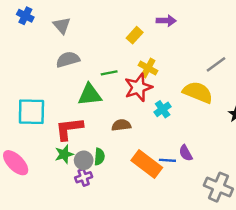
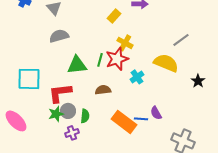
green line: (109, 73) -> (100, 60), moved, turned -64
gray circle: (84, 160) -> (68, 111), moved

